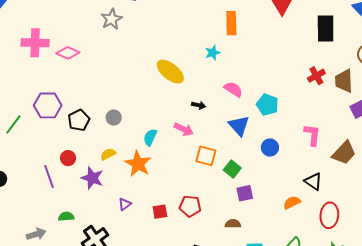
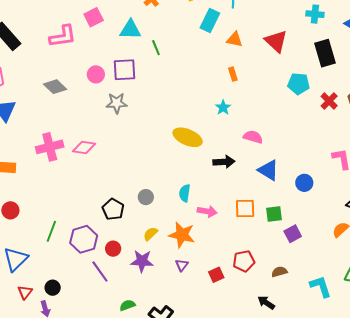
gray star: (112, 19) -> (117, 103), turned -30
orange rectangle: (231, 23) -> (233, 74), size x0.6
purple hexagon: (48, 105) -> (84, 239), moved
black arrow: (199, 105) -> (224, 162), size x1.5
cyan pentagon: (267, 105) -> (299, 84), moved
pink arrow: (184, 129) -> (207, 211), moved
cyan semicircle: (150, 137) -> (185, 193), moved
green square: (232, 169) -> (274, 214), turned -30
purple triangle: (125, 204) -> (182, 265), moved
brown semicircle: (233, 224) -> (279, 272), moved

